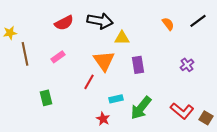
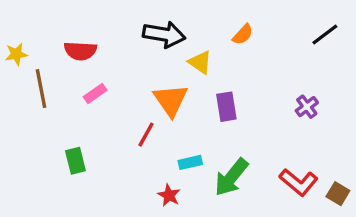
red semicircle: (64, 23) -> (80, 51), moved, turned 30
orange semicircle: (168, 24) -> (243, 34), moved, turned 80
yellow triangle: (122, 38) -> (200, 62), turned 35

